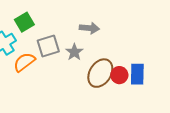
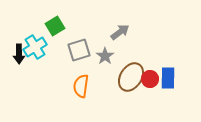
gray arrow: (89, 28) -> (120, 32), turned -42
orange semicircle: (24, 62) -> (81, 86), moved, turned -45

